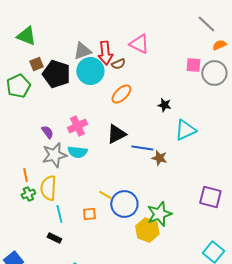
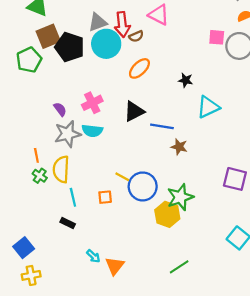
brown square: (36, 64) -> (48, 36), size x1.6
brown star: (159, 158) -> (179, 147), moved
green cross: (28, 194) -> (40, 176), turned -32

